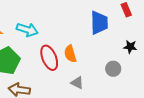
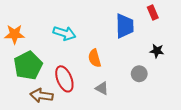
cyan arrow: (27, 30) -> (64, 33), moved
red ellipse: (49, 58) -> (64, 79), moved

